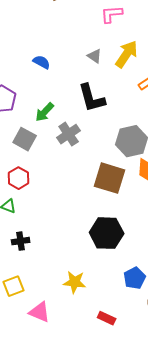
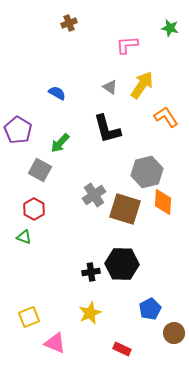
gray cross: (69, 134) -> (94, 195), moved
black cross: (21, 241) -> (91, 272), moved
yellow star: (75, 282) -> (90, 313), turned -30

